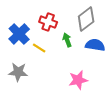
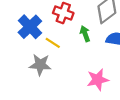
gray star: (18, 72) -> (40, 65), moved

